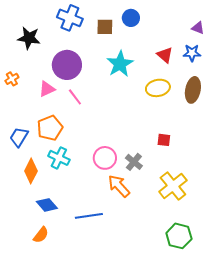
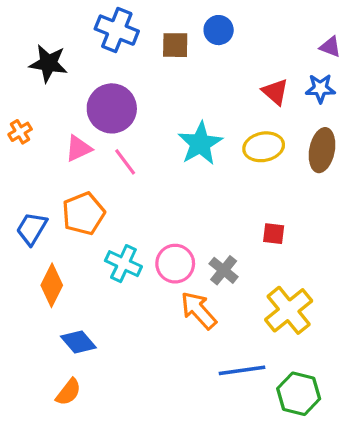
cyan star: (120, 64) -> (200, 143), moved
cyan cross: (59, 158) -> (123, 264), moved
blue line: (89, 216) -> (242, 370), moved

